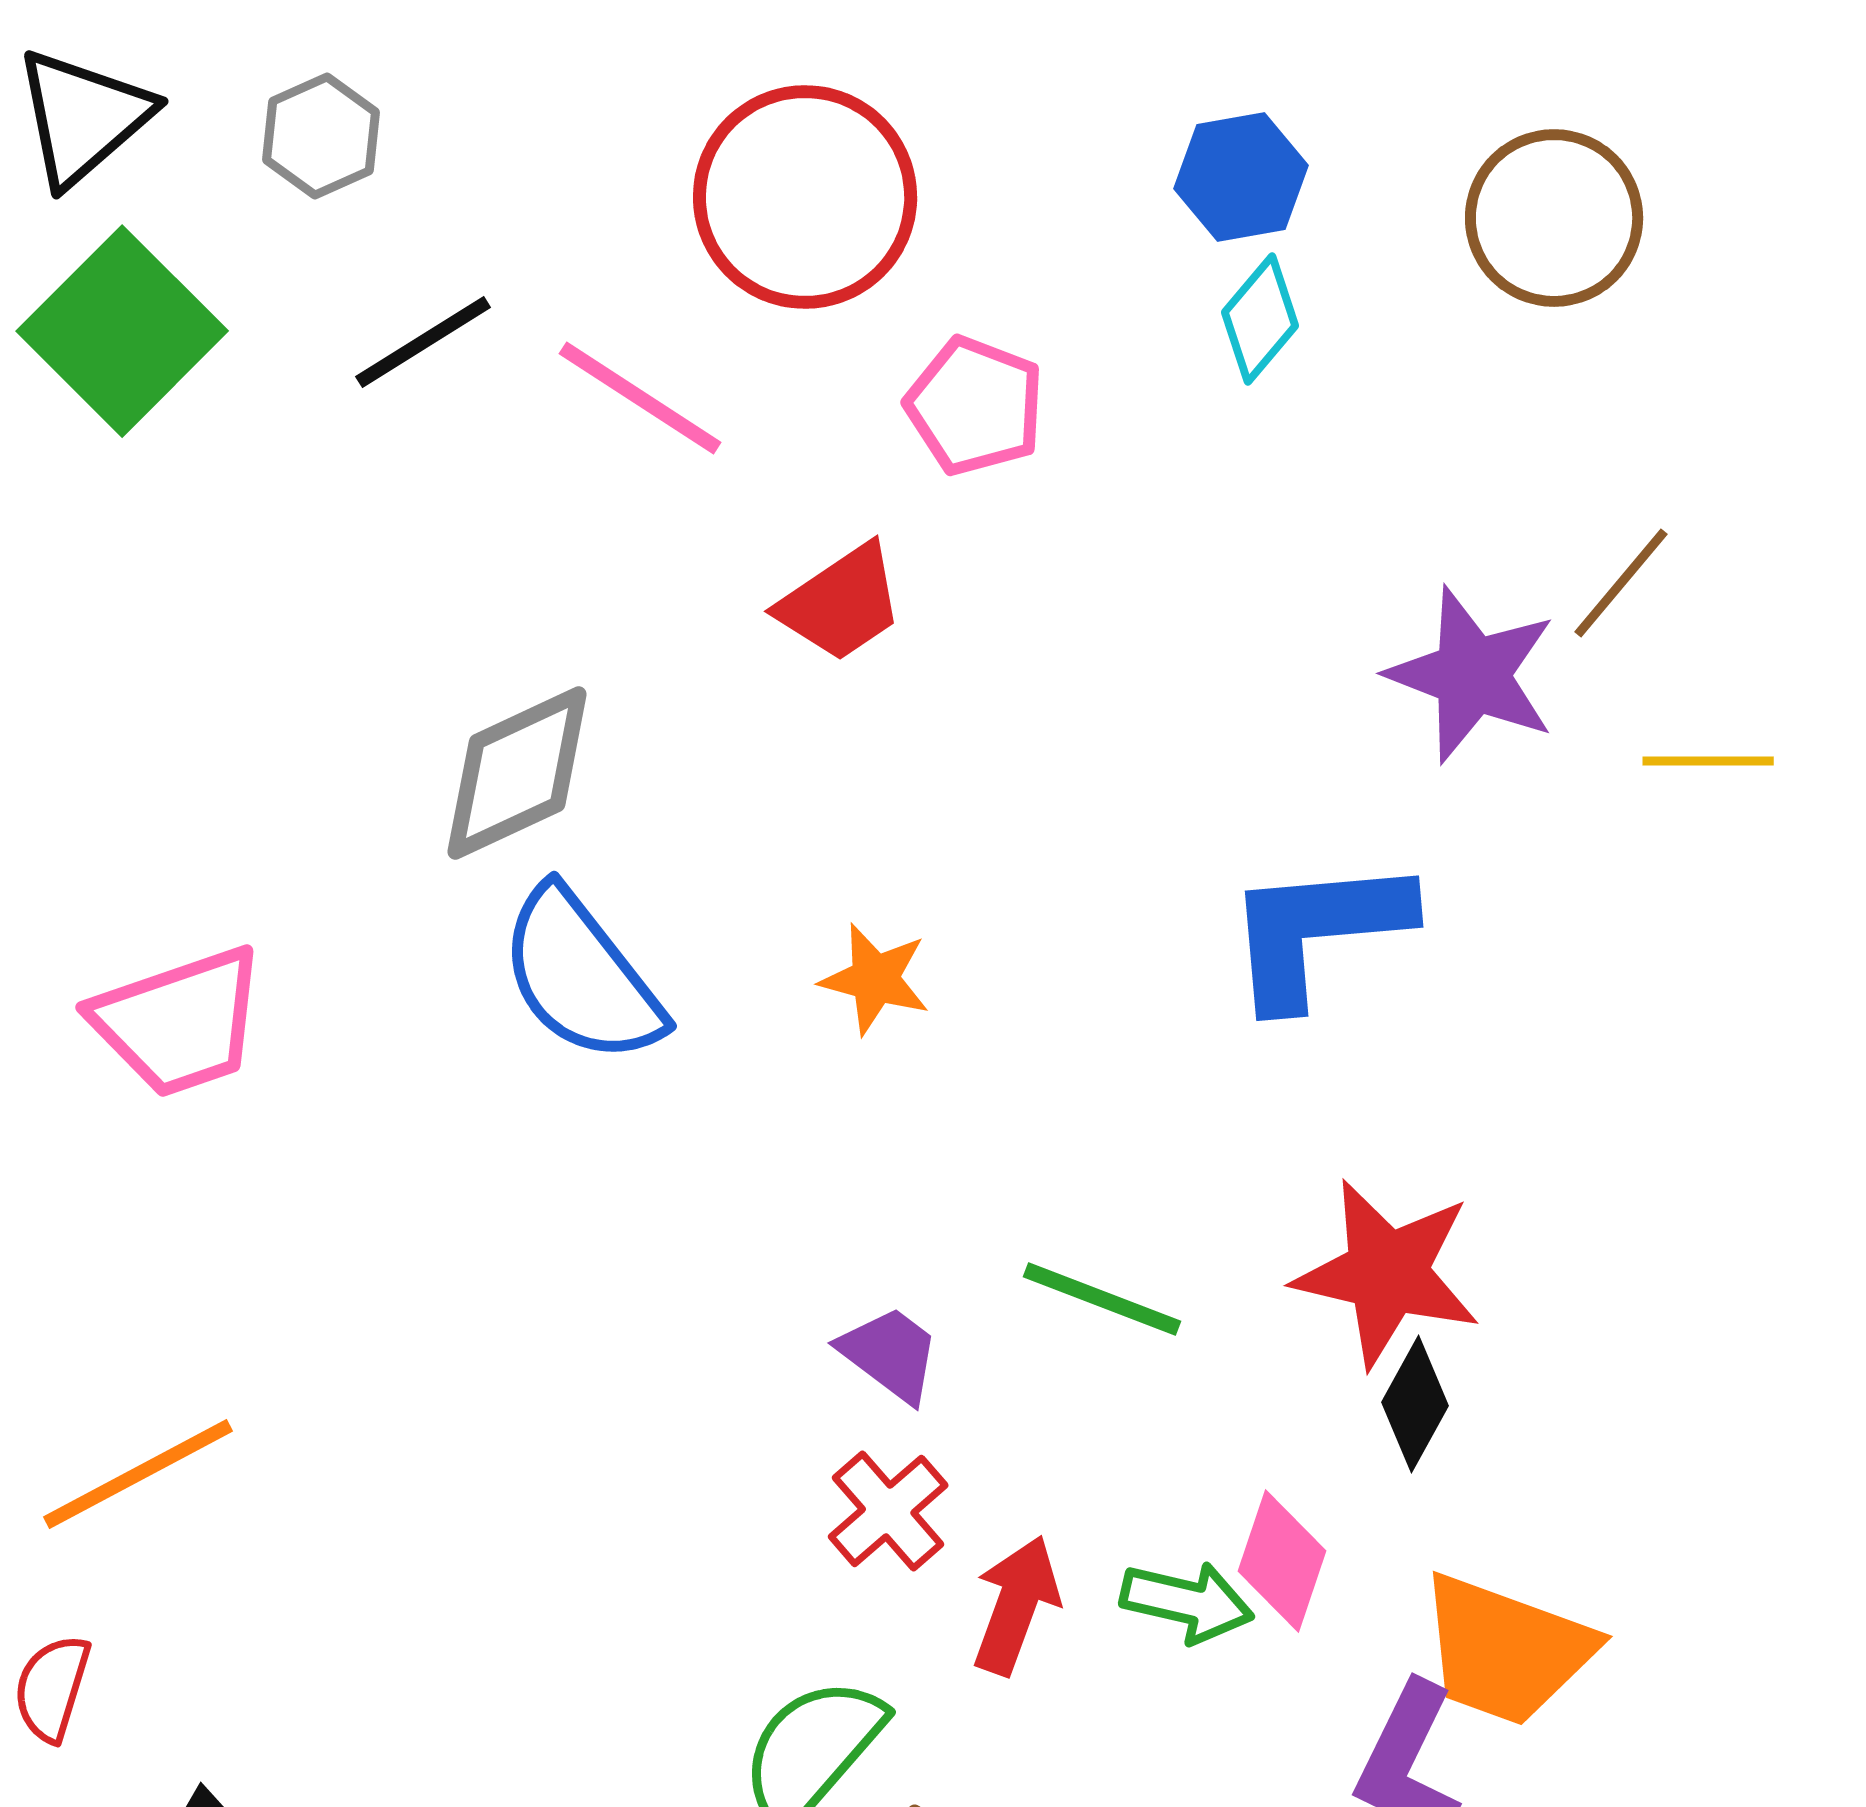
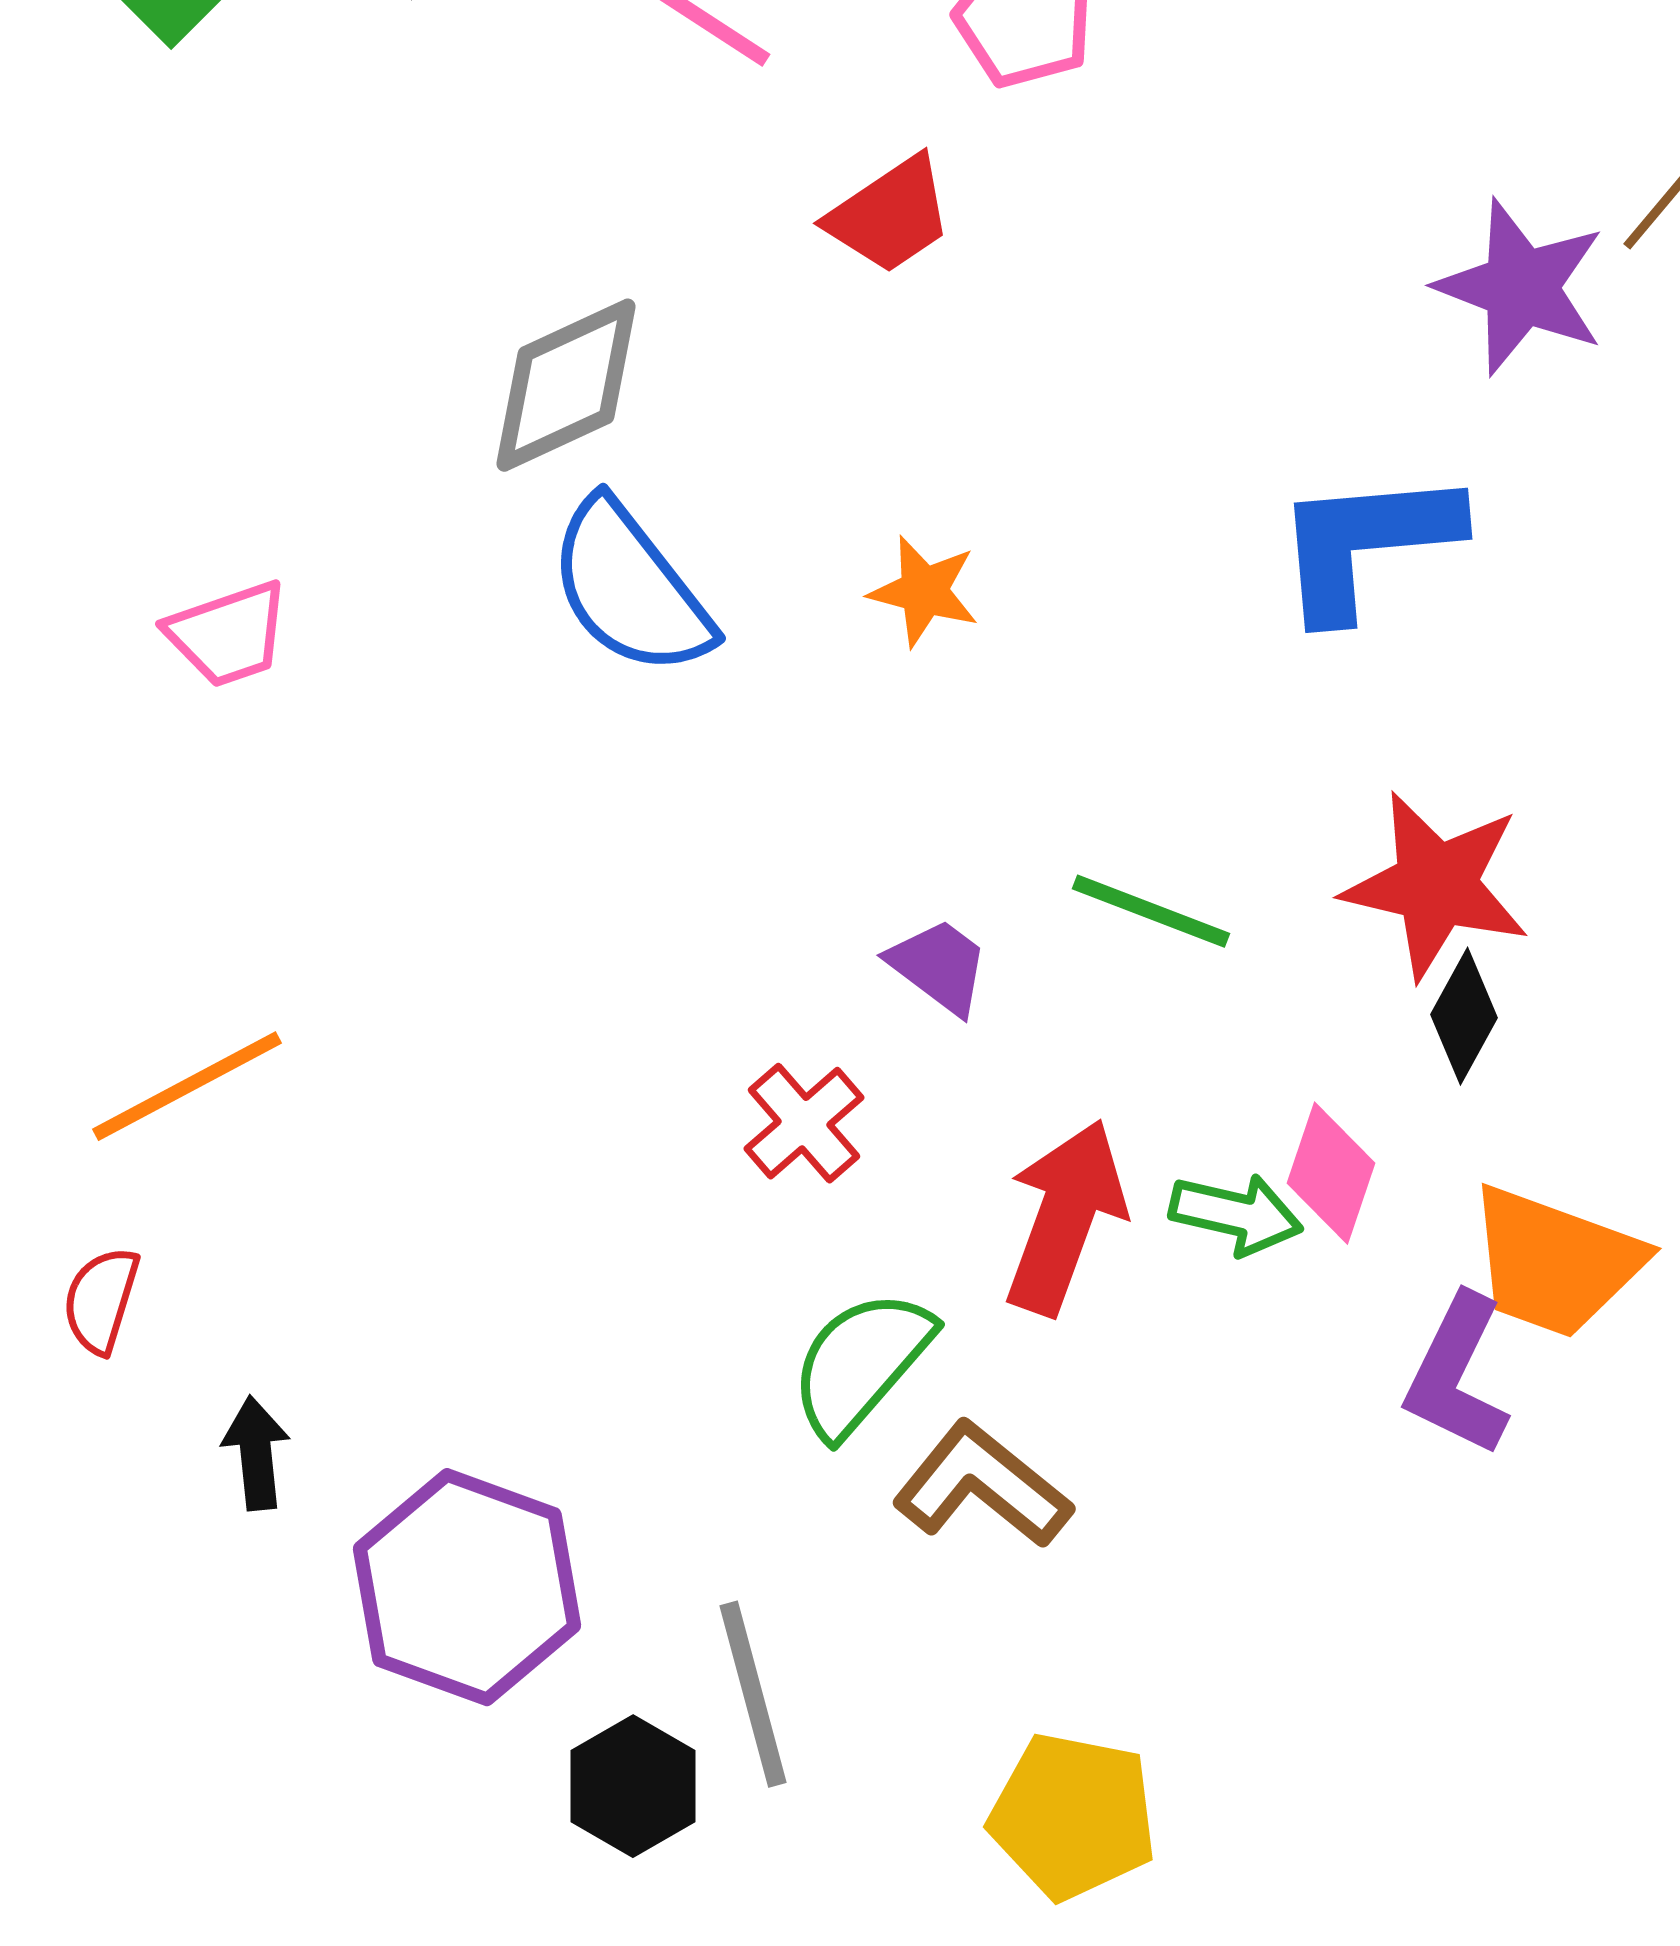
pink trapezoid: (179, 1022) -> (228, 634), size x0.7
red cross: (888, 1511) -> (804, 1123), moved
red arrow: (1016, 1605) -> (1065, 1217), size x1.4

